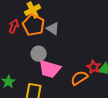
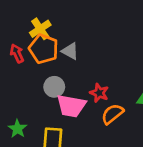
red arrow: (14, 26) -> (17, 53), turned -40
red star: (94, 67) -> (99, 93), moved

